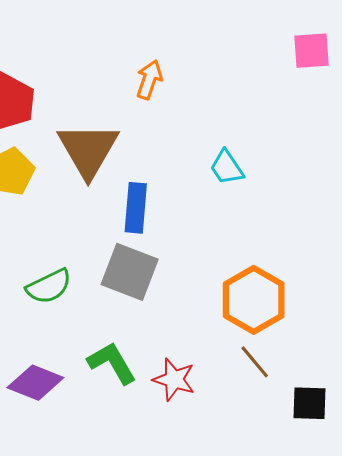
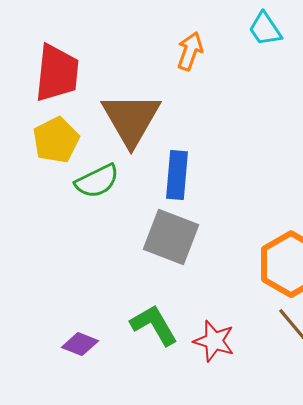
cyan trapezoid: (227, 167) -> (265, 29), moved
green semicircle: (49, 286) -> (97, 181), moved
purple diamond: (35, 383) -> (80, 344), size x0.7

